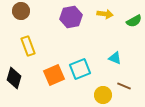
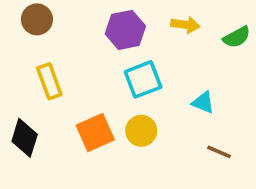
cyan square: (80, 69) -> (143, 79), moved
yellow circle: (103, 95) -> (141, 131), moved

